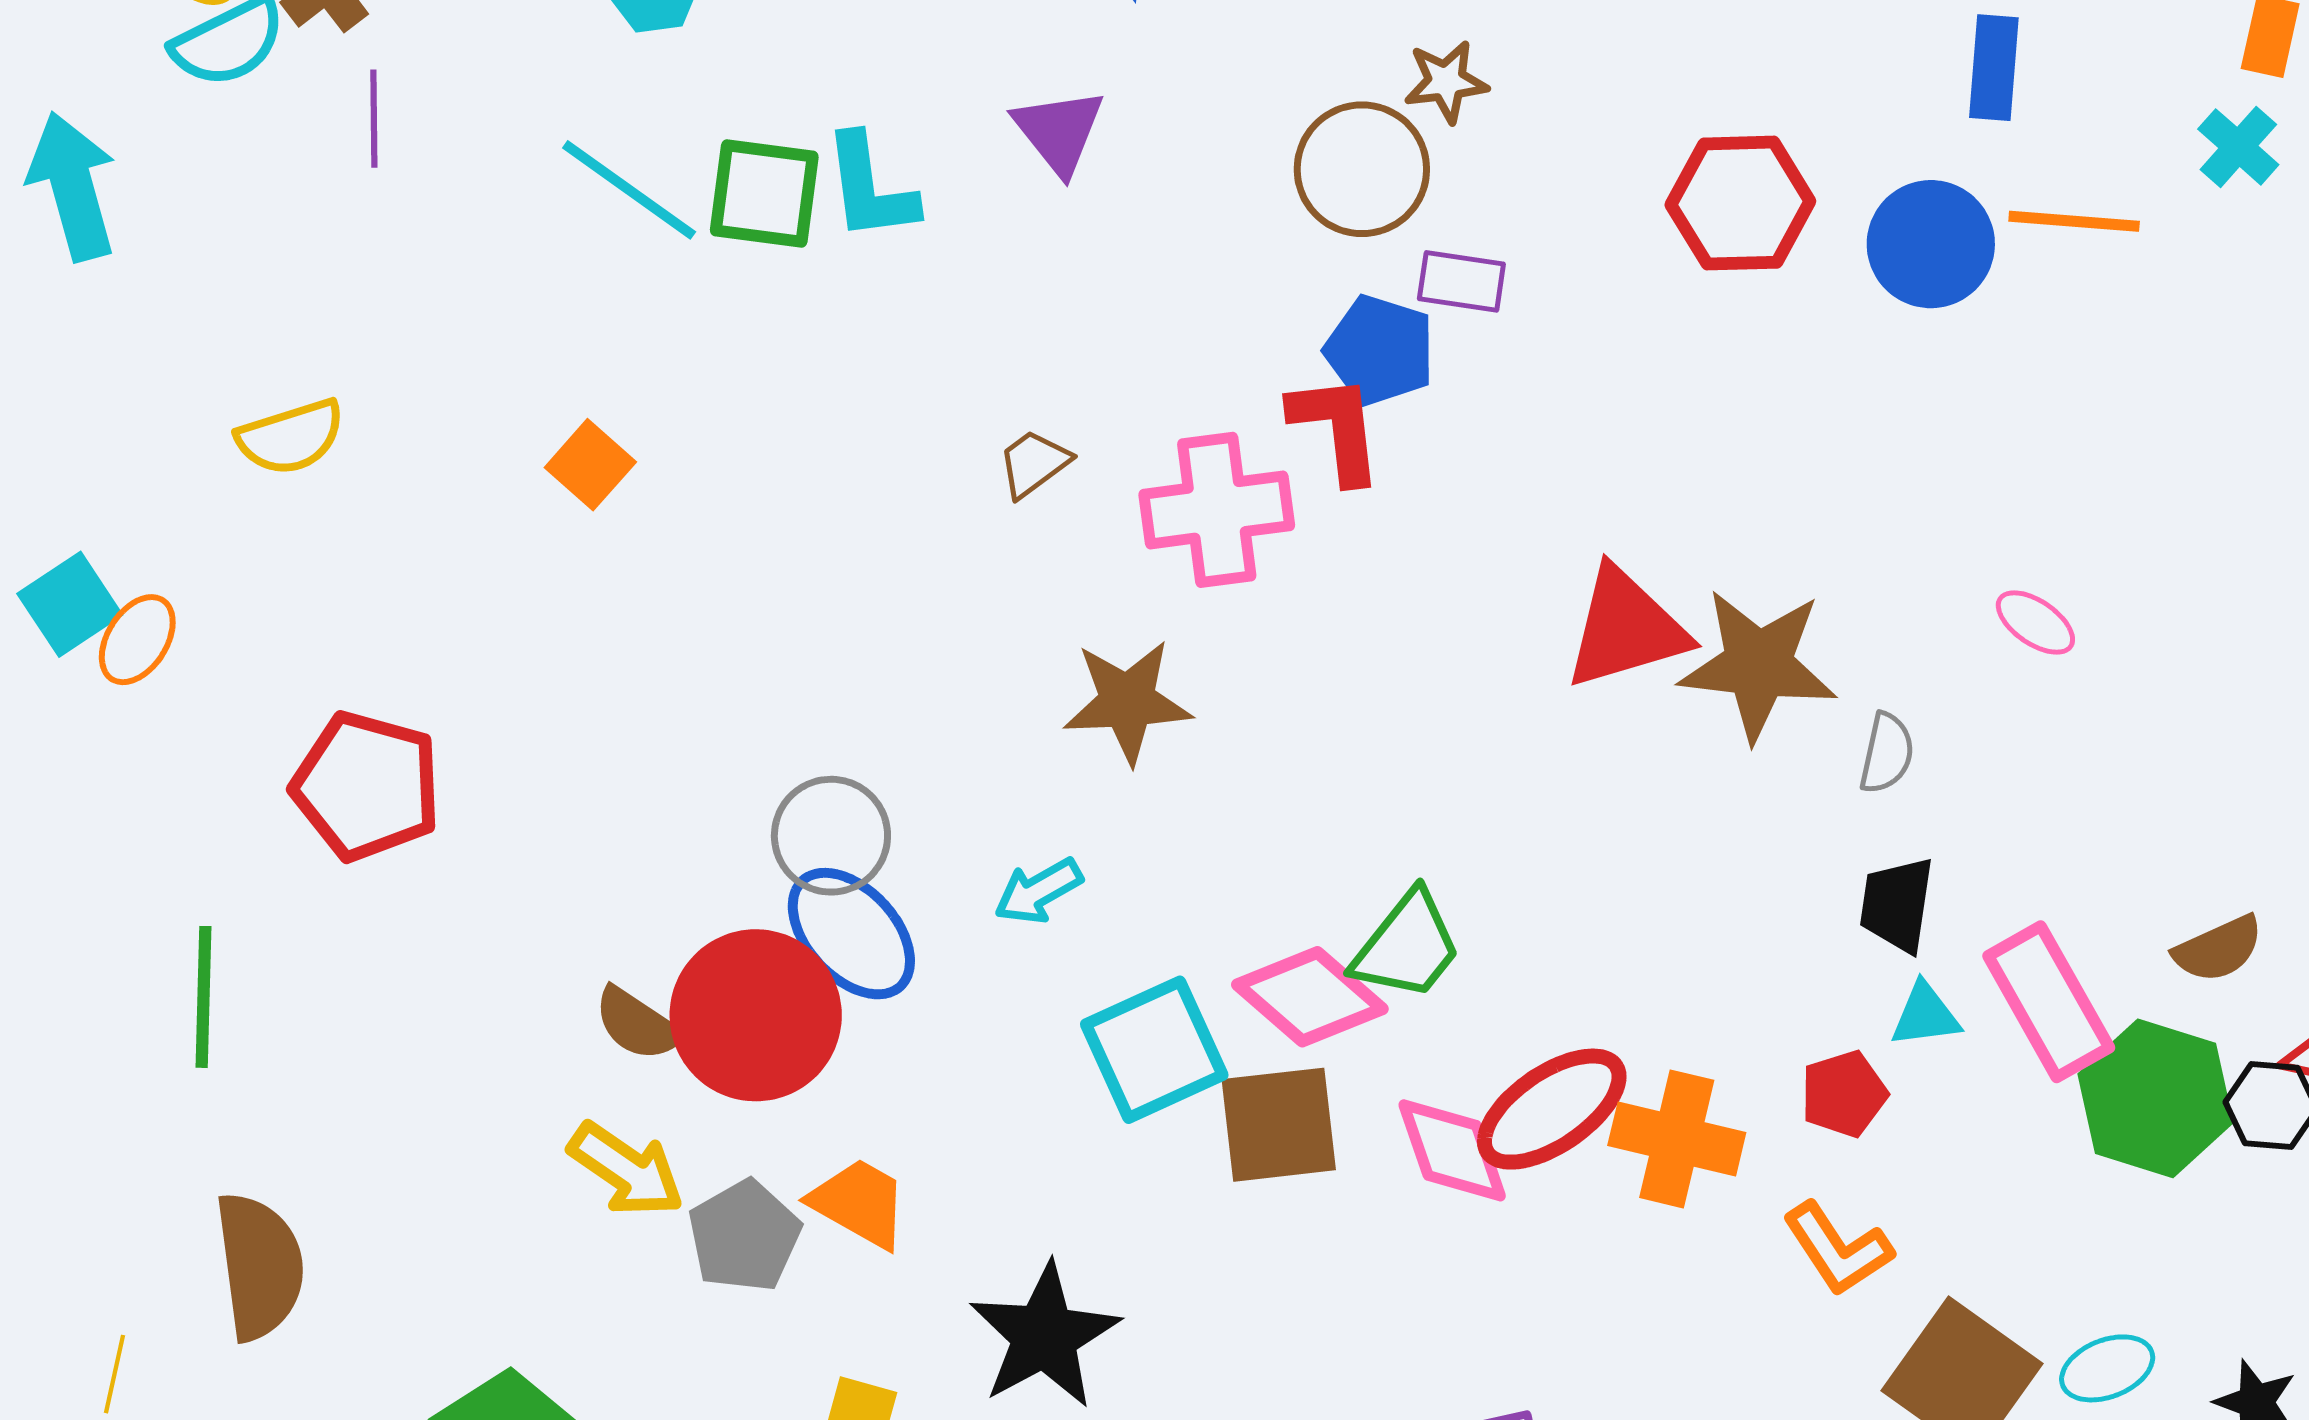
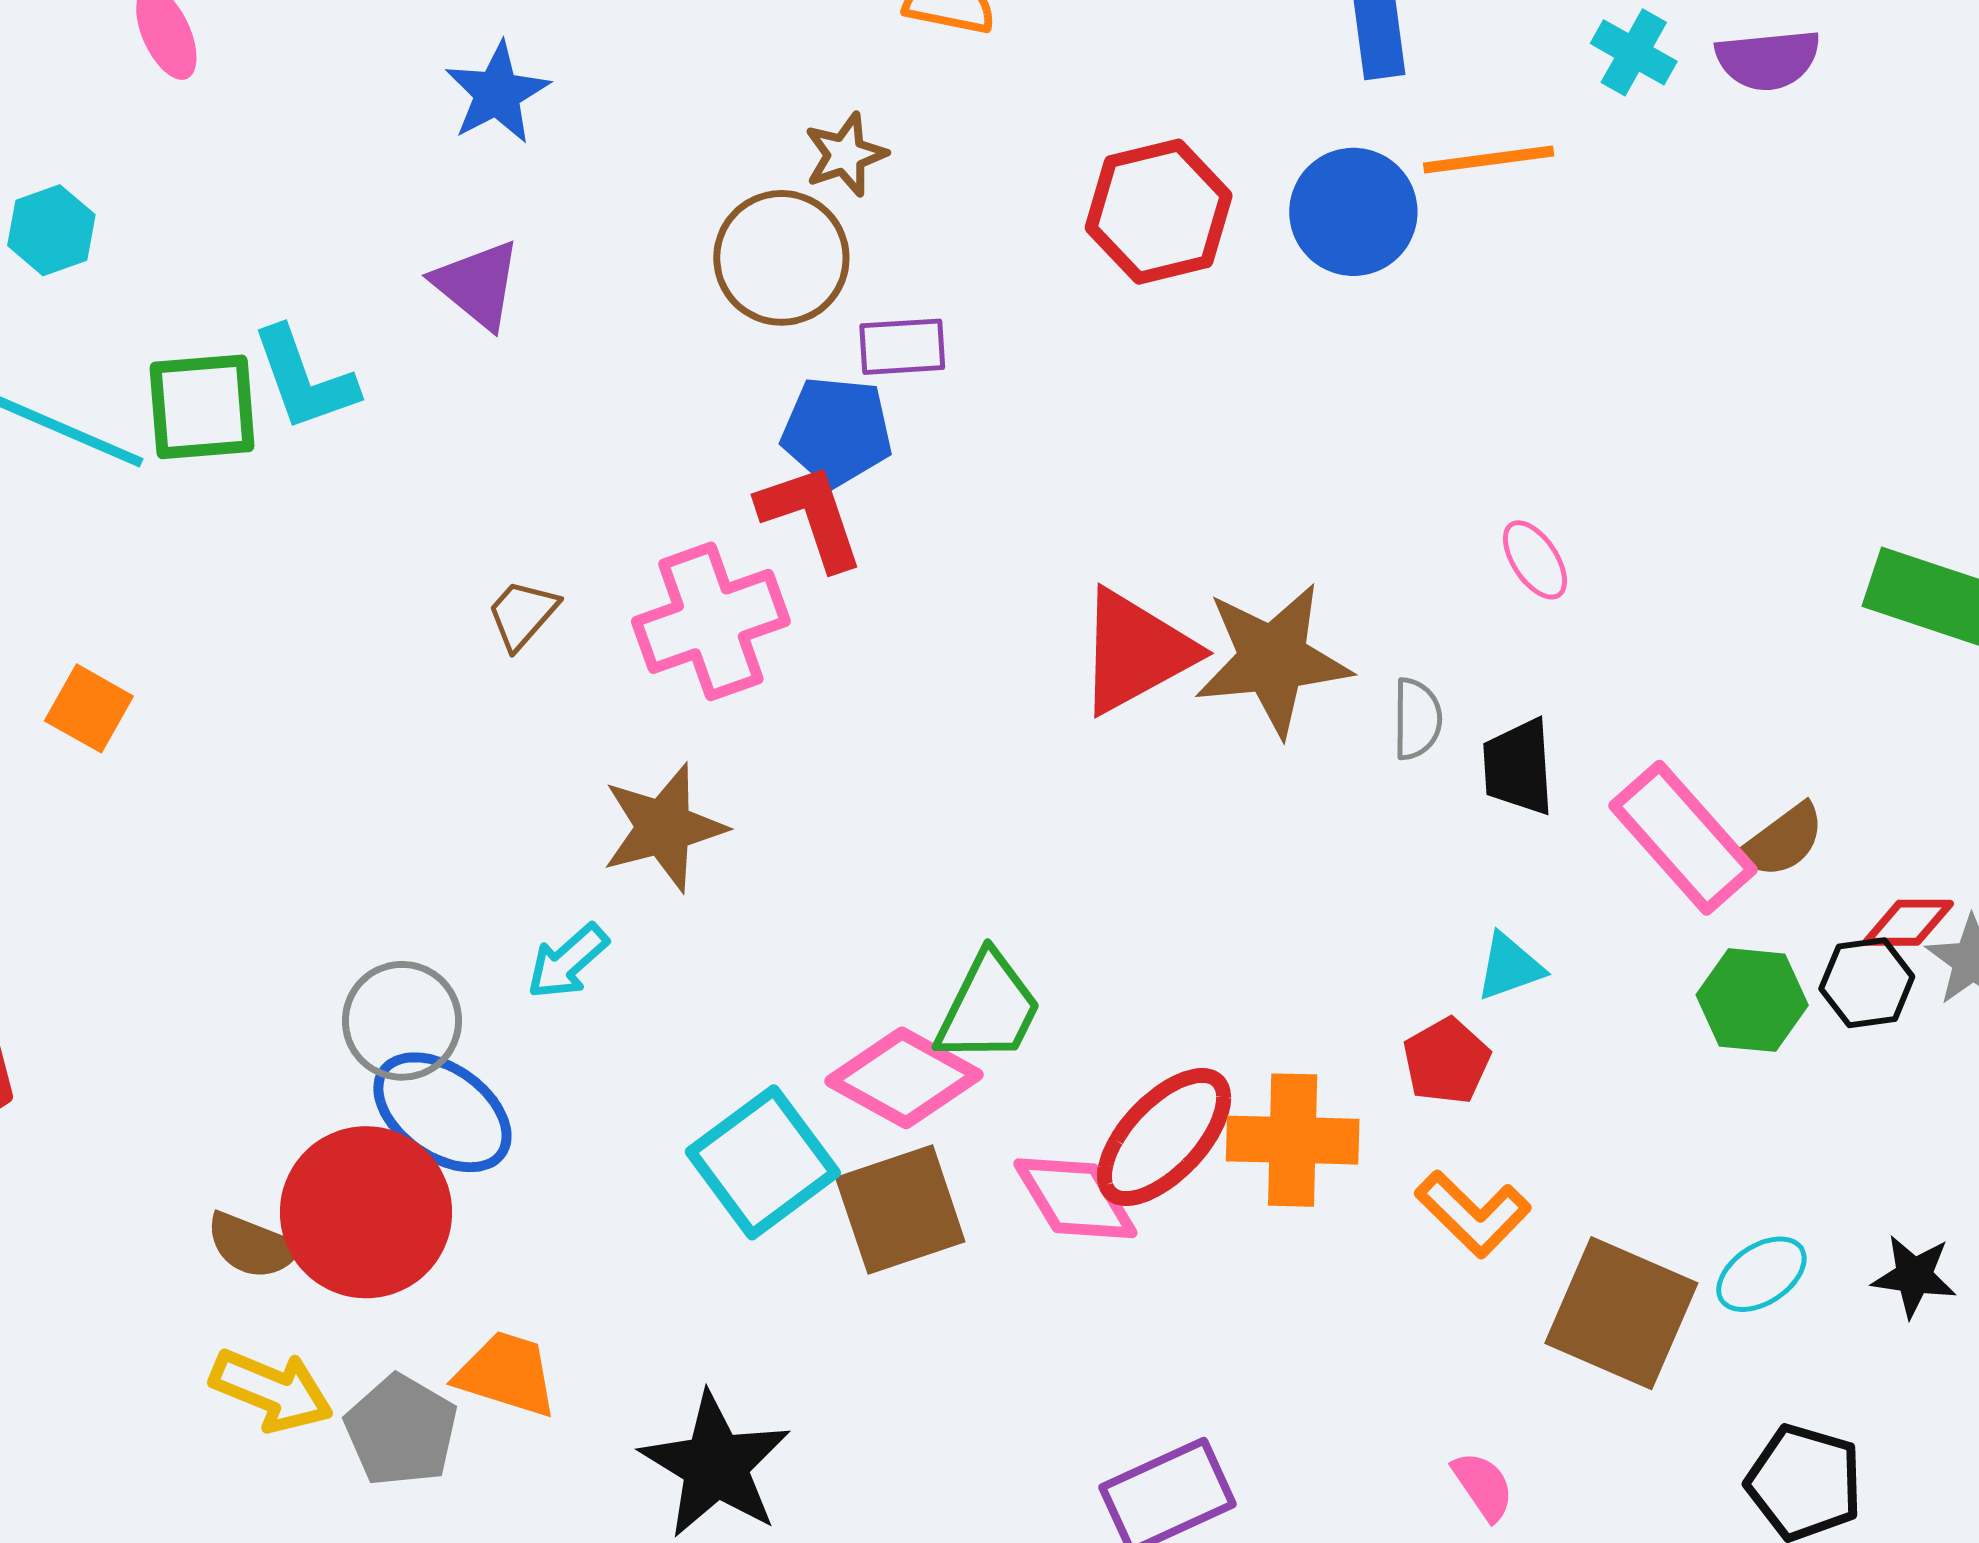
pink ellipse: (2035, 622) -> (1535, 560), turned 34
cyan arrow: (1038, 891) -> (568, 961), moved
black trapezoid: (1897, 904) -> (1518, 767), moved
pink rectangle: (2049, 1002) -> (1683, 838), moved
green hexagon: (2155, 1098) -> (1752, 1000), size x0.7

